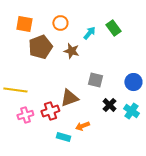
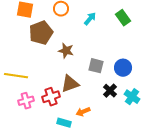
green rectangle: (113, 28) -> (123, 18), moved
brown star: (71, 51) -> (66, 51), moved
blue circle: (133, 82) -> (123, 68), moved

